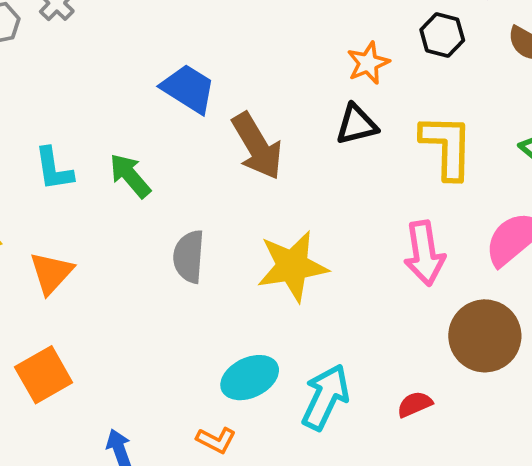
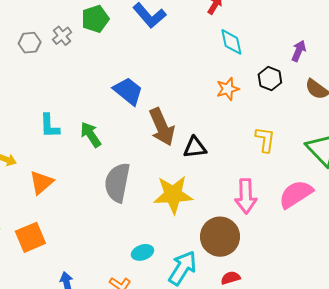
black triangle: (357, 125) -> (195, 147), moved
yellow L-shape: (447, 146) -> (265, 140), size x0.7
gray semicircle: (189, 257) -> (117, 183), size x1.4
brown circle: (485, 336) -> (220, 237), moved
cyan ellipse: (250, 378) -> (142, 252), size x0.7

